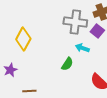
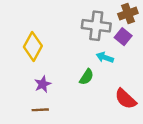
purple star: (10, 70) -> (43, 84), moved

